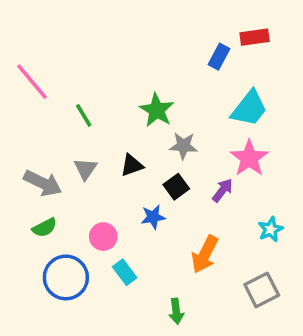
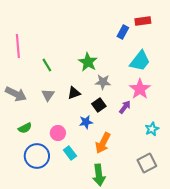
pink line: (32, 82) -> (18, 46), turned 35
gray arrow: (43, 183) -> (16, 94), moved
orange arrow: (205, 254) -> (103, 143), moved
green arrow: (176, 311) -> (99, 175), size x1.5

